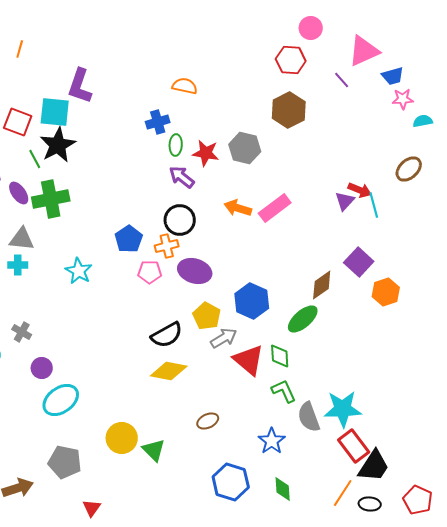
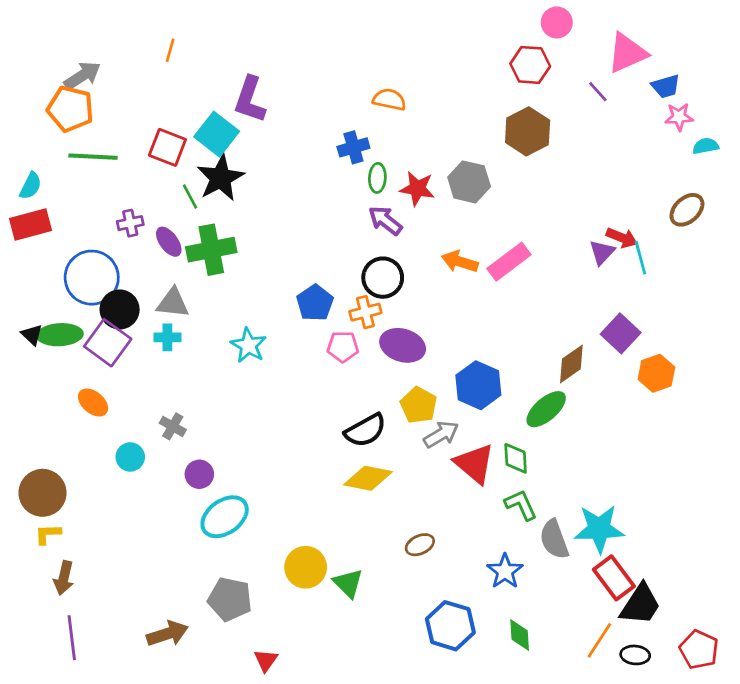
cyan square: (55, 112) -> (217, 134), turned 32

